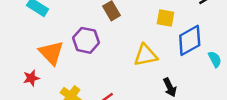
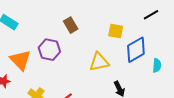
cyan semicircle: (215, 59) -> (157, 65), turned 32

